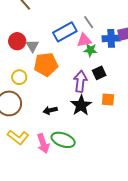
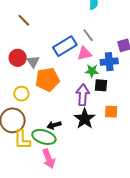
blue cross: (111, 38) -> (109, 62), moved
green star: (90, 50) -> (92, 71), moved
black square: (99, 73) -> (101, 85), turned 32
yellow L-shape: (18, 137) -> (22, 140), moved, turned 55
green ellipse: (63, 140) -> (44, 137), moved

